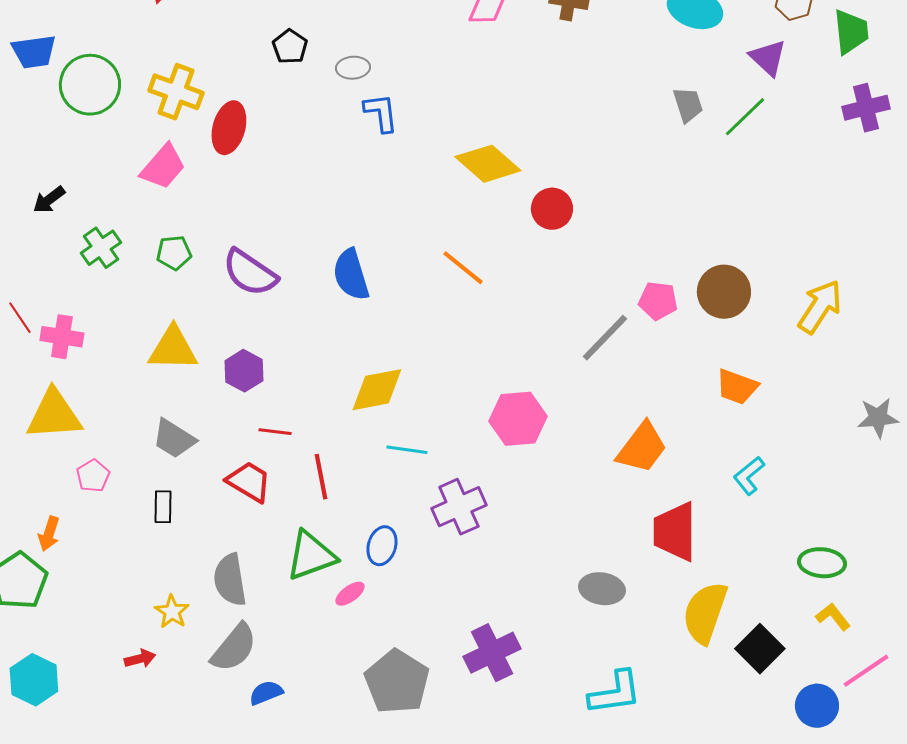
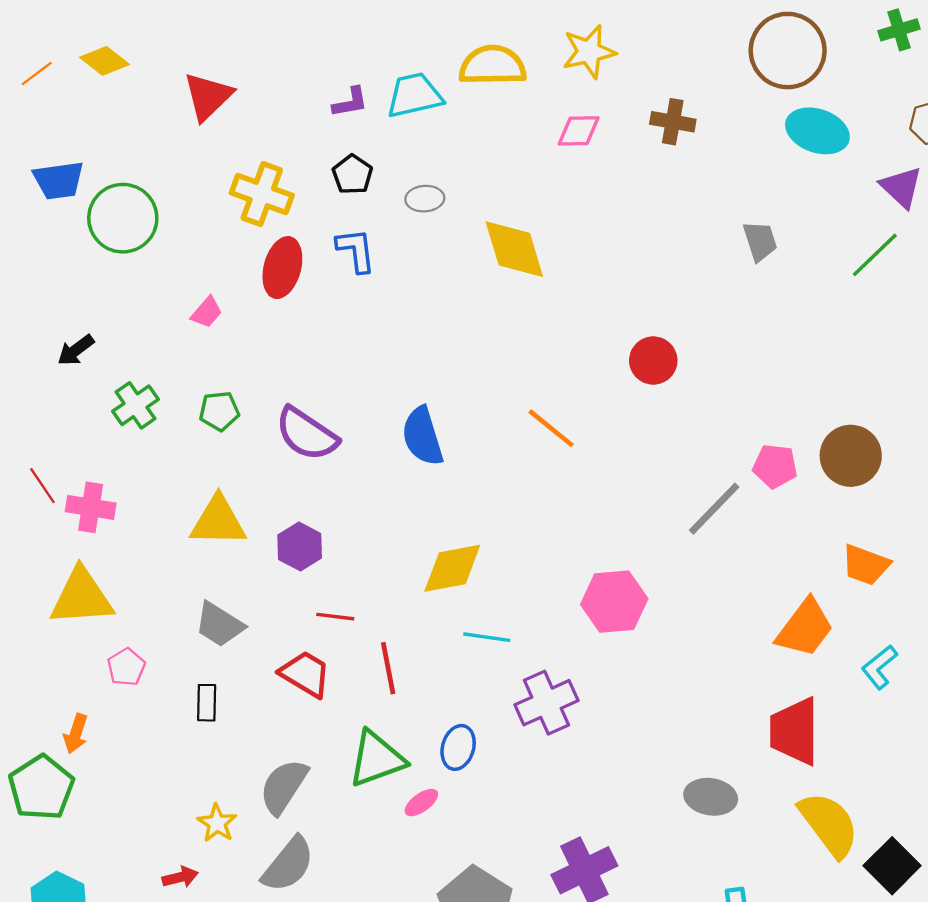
yellow cross: (176, 92) -> (262, 194), moved
gray trapezoid: (688, 105) -> (760, 241), moved
blue L-shape: (381, 113) -> (356, 250), moved
yellow diamond: (488, 164) -> (514, 249), moved, turned 32
pink trapezoid: (163, 167) -> (207, 312), size x0.6
orange trapezoid: (642, 448) -> (805, 628), moved
gray semicircle: (230, 580) -> (284, 786), turned 42
yellow semicircle: (705, 613) -> (829, 824), turned 124

